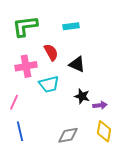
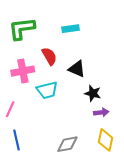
black star: (82, 96) -> (93, 93), moved

